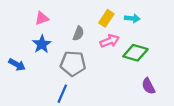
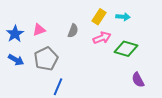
pink triangle: (42, 18) -> (39, 30), moved
blue star: (42, 44) -> (15, 34), moved
gray pentagon: (73, 64) -> (46, 59), moved, turned -30

